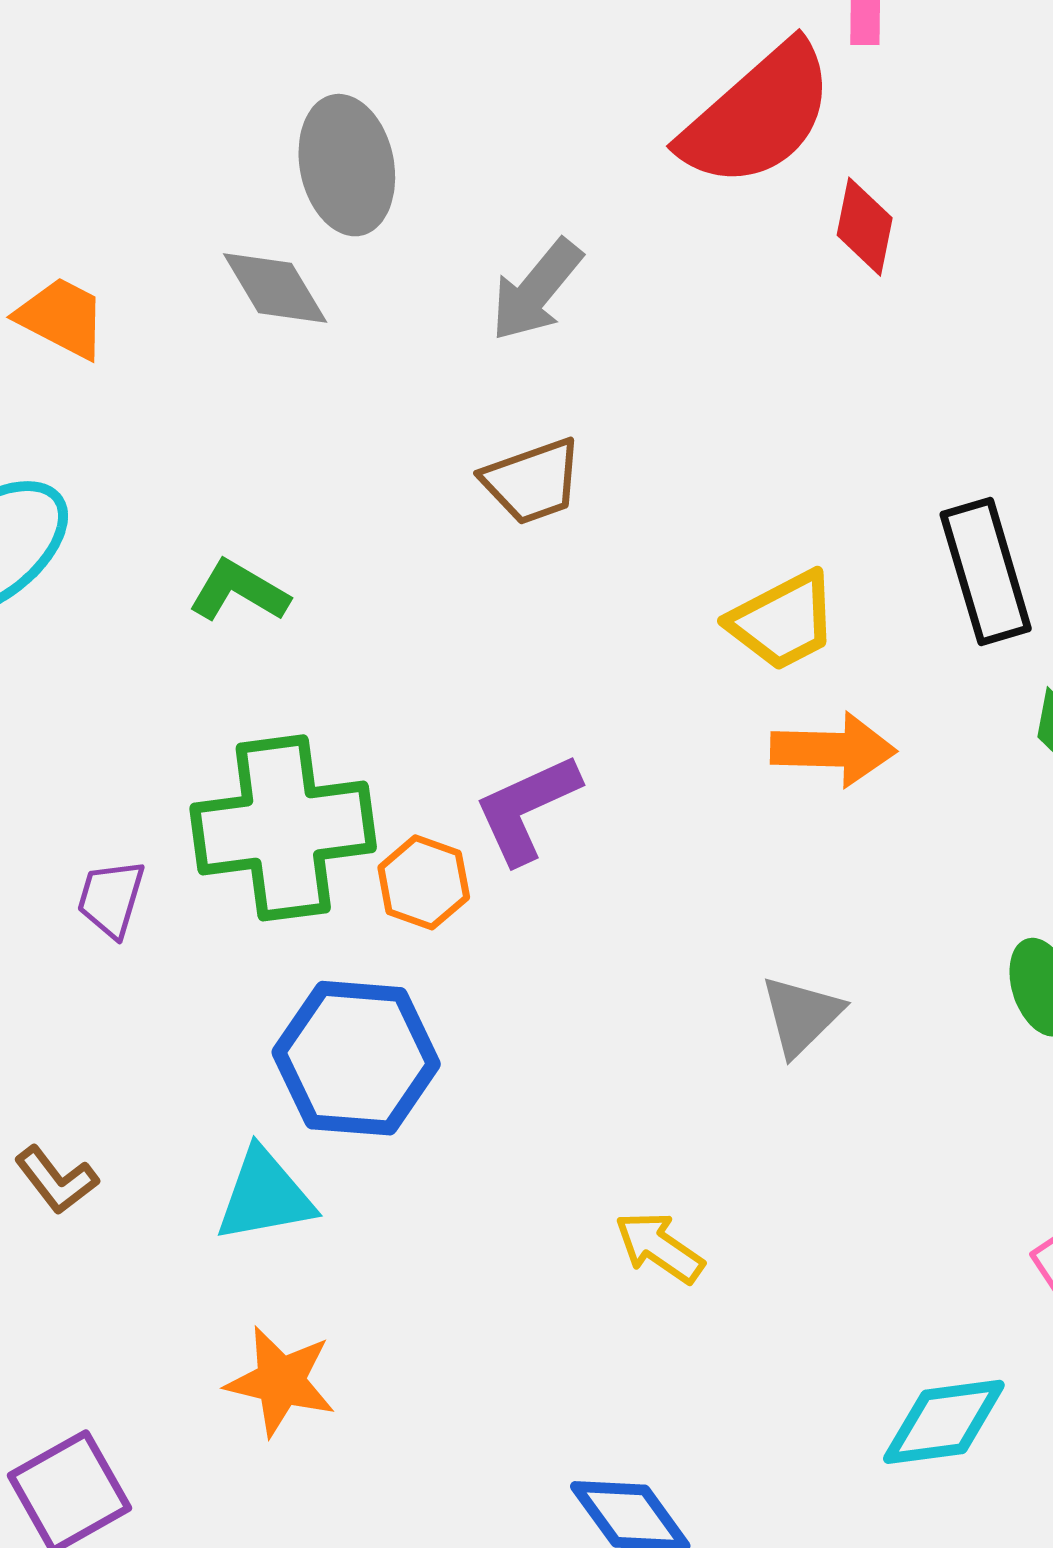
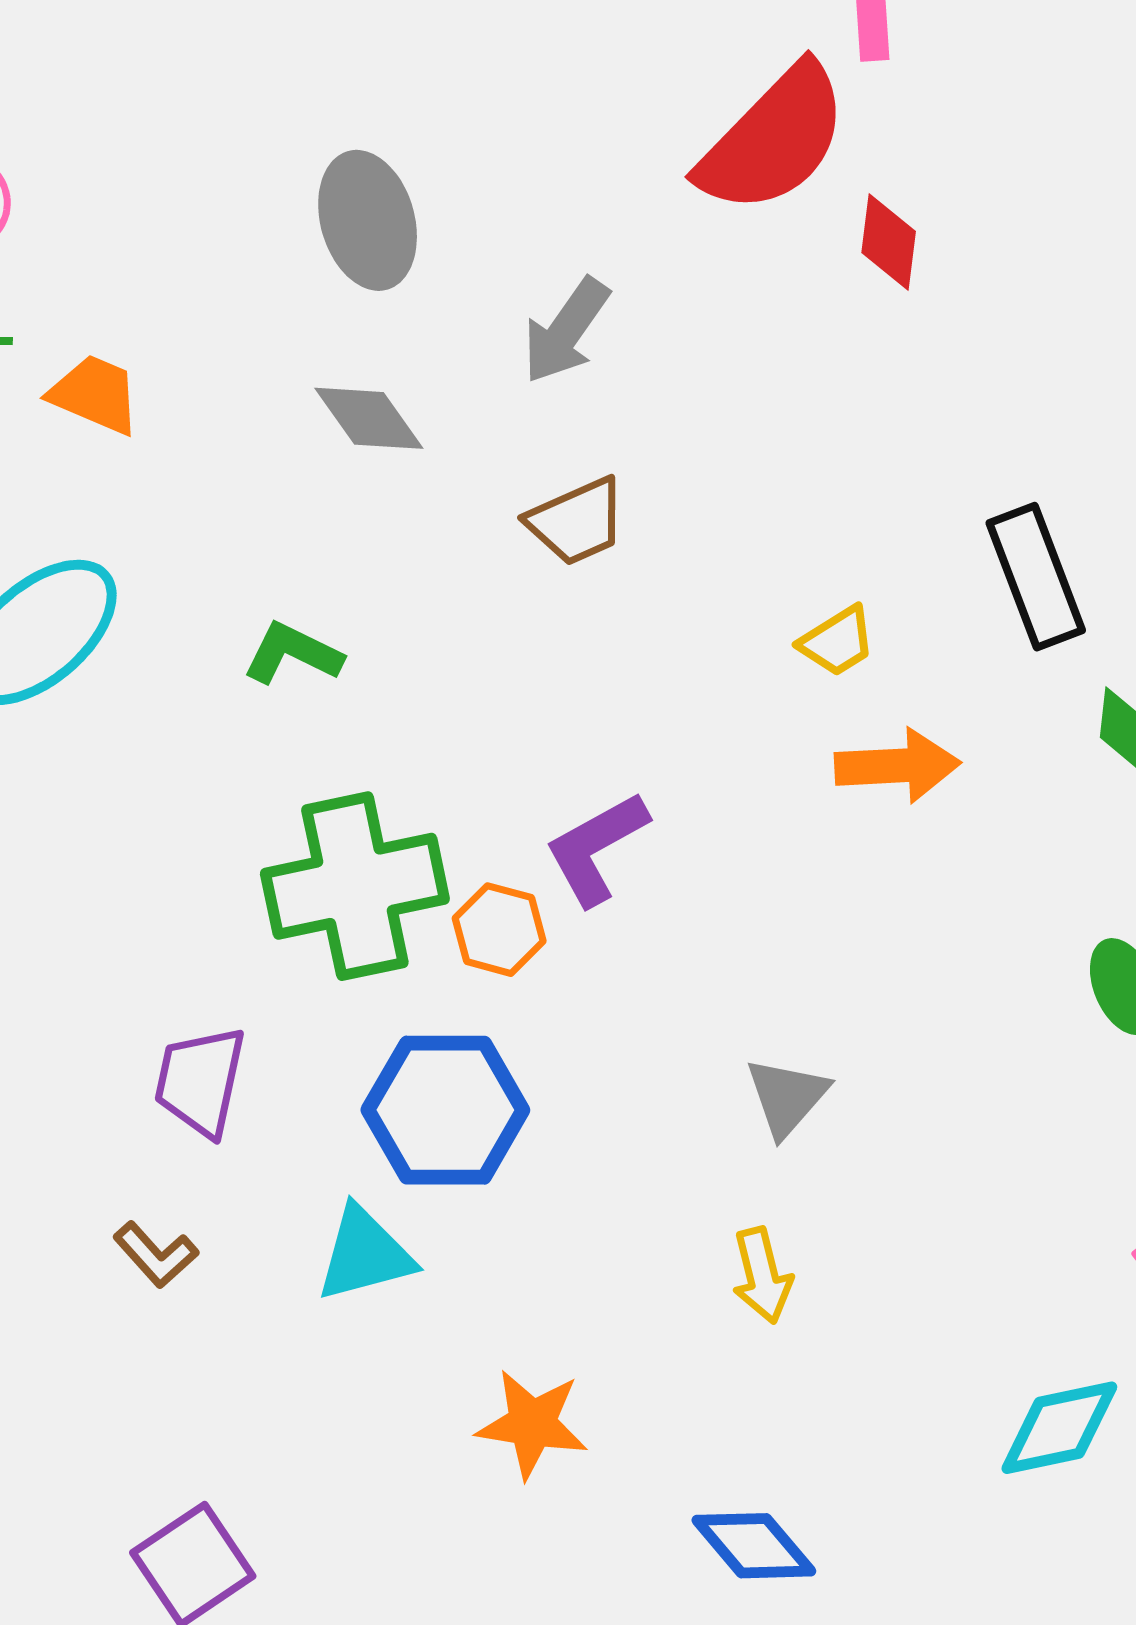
gray diamond: (275, 288) -> (369, 418), moved
yellow trapezoid: (783, 621) -> (837, 641), size x0.7
purple trapezoid: (111, 899) -> (200, 1081), moved, size x1.4
gray triangle: (801, 1015) -> (787, 1097), moved
yellow arrow: (659, 1247) -> (762, 1275), turned -134
orange star: (281, 1381) -> (532, 1424), moved

